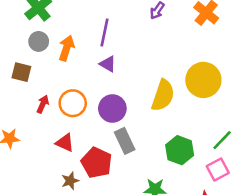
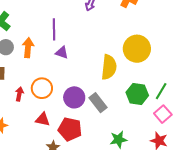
purple circle: (112, 108) -> (74, 97), moved
gray rectangle: (125, 141) -> (98, 103), moved
green hexagon: (180, 150) -> (137, 94), moved

